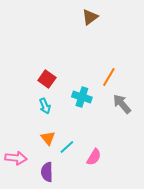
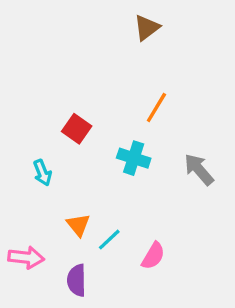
orange line: (109, 77) -> (156, 108), moved
cyan arrow: (45, 106) -> (42, 173), moved

